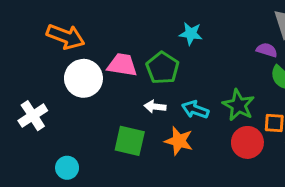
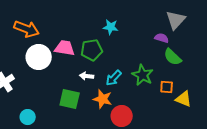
green pentagon: (162, 68) -> (92, 50), turned 30
cyan arrow: (195, 110) -> (114, 78), turned -66
red circle: (247, 142) -> (122, 116), moved

